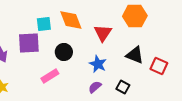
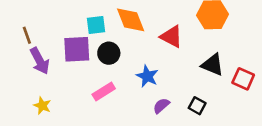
red triangle: (103, 33) -> (172, 37), turned -36
black circle: (64, 52) -> (109, 53), moved
blue star: (98, 64) -> (147, 76), moved

